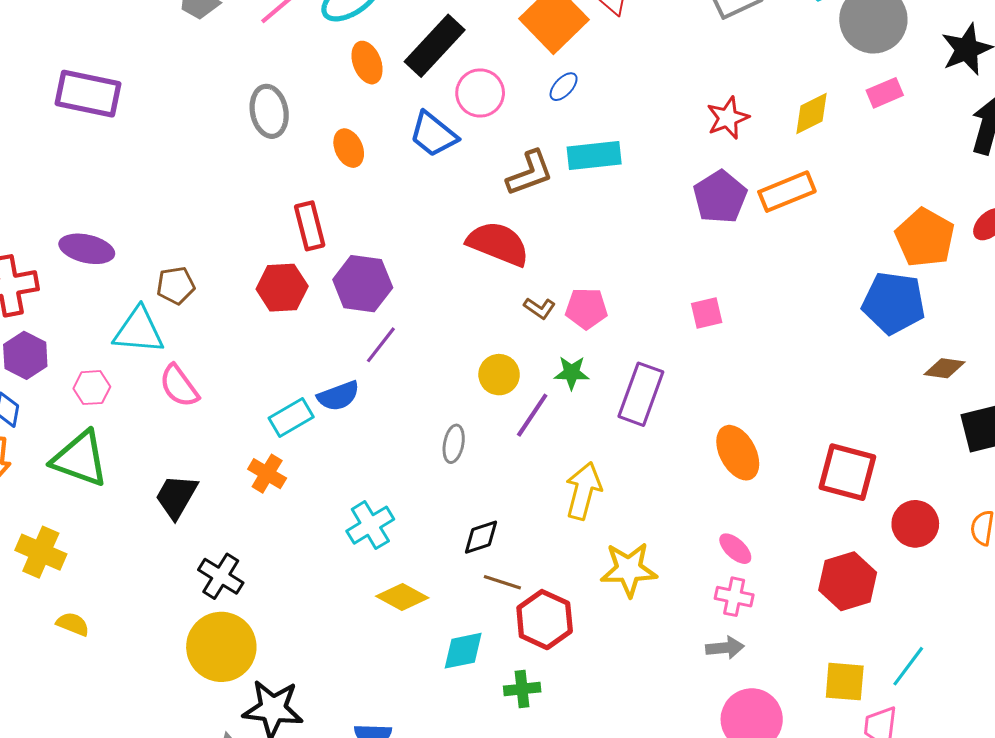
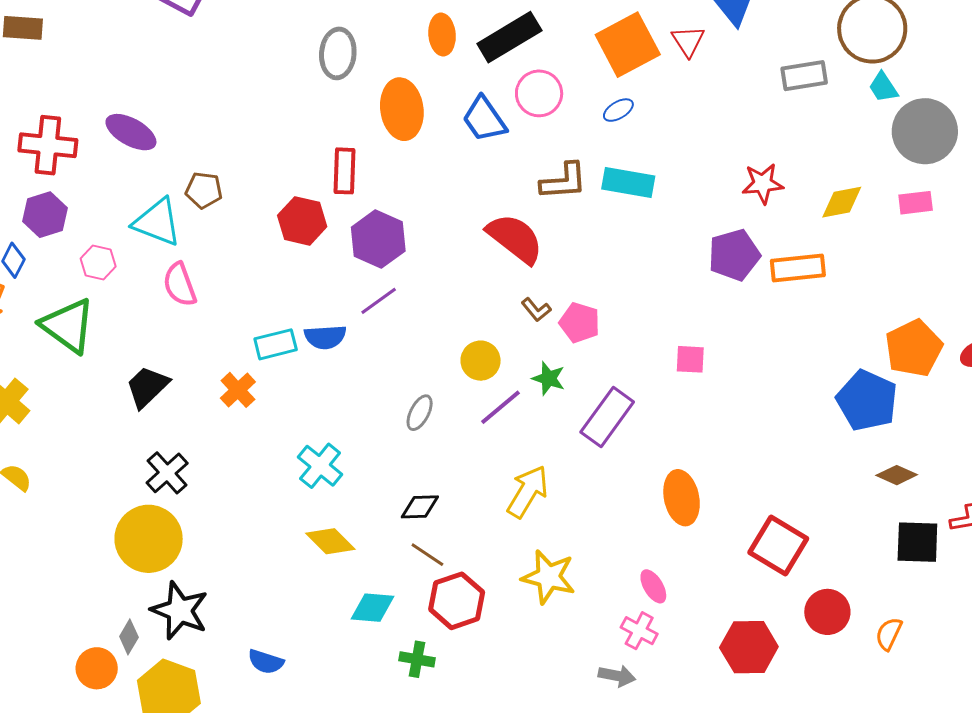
orange ellipse: (349, 148) -> (402, 109), size x1.6
cyan cross: (370, 525) -> (320, 466), turned -36

